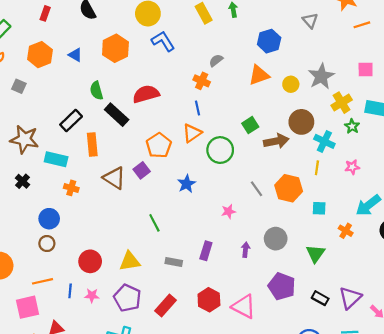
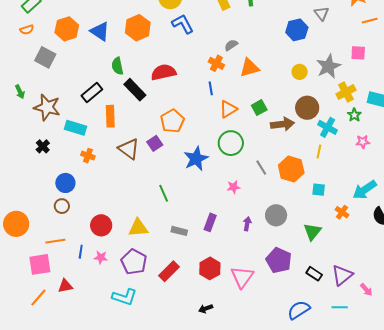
blue hexagon: (269, 41) -> (297, 30), moved
blue triangle: (75, 55) -> (100, 31), size x1.5
pink square: (366, 70) -> (358, 53), moved
orange triangle: (259, 75) -> (249, 68), moved
gray square: (19, 86) -> (45, 57), size x1.5
orange triangle: (192, 133) -> (228, 109), moved
green circle: (220, 150) -> (231, 143), moved
pink star: (352, 167) -> (363, 142), moved
blue star: (187, 184) -> (196, 159), size x1.4
pink triangle: (244, 307) -> (242, 277), turned 35

